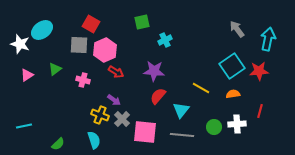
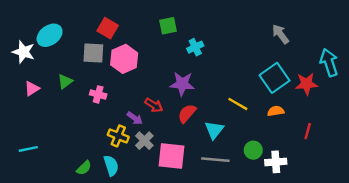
cyan arrow: (268, 39) -> (329, 62), moved, turned -30
red arrow: (116, 72) -> (154, 105), moved
white cross: (237, 124) -> (276, 162), moved
green semicircle: (58, 144) -> (84, 168), moved

